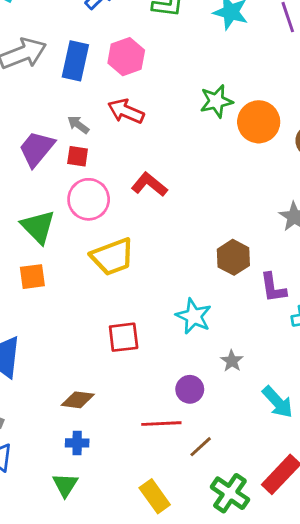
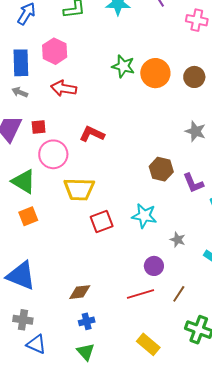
green star: (216, 101) -> (123, 66), turned -30
gray arrow: (78, 125) -> (20, 92), moved
yellow trapezoid: (112, 257) -> (79, 189), turned 36
red square: (124, 337) -> (102, 222), moved
brown line: (201, 447) -> (179, 294), moved

